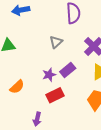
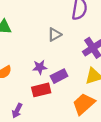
purple rectangle: (68, 70) -> (59, 76), moved

